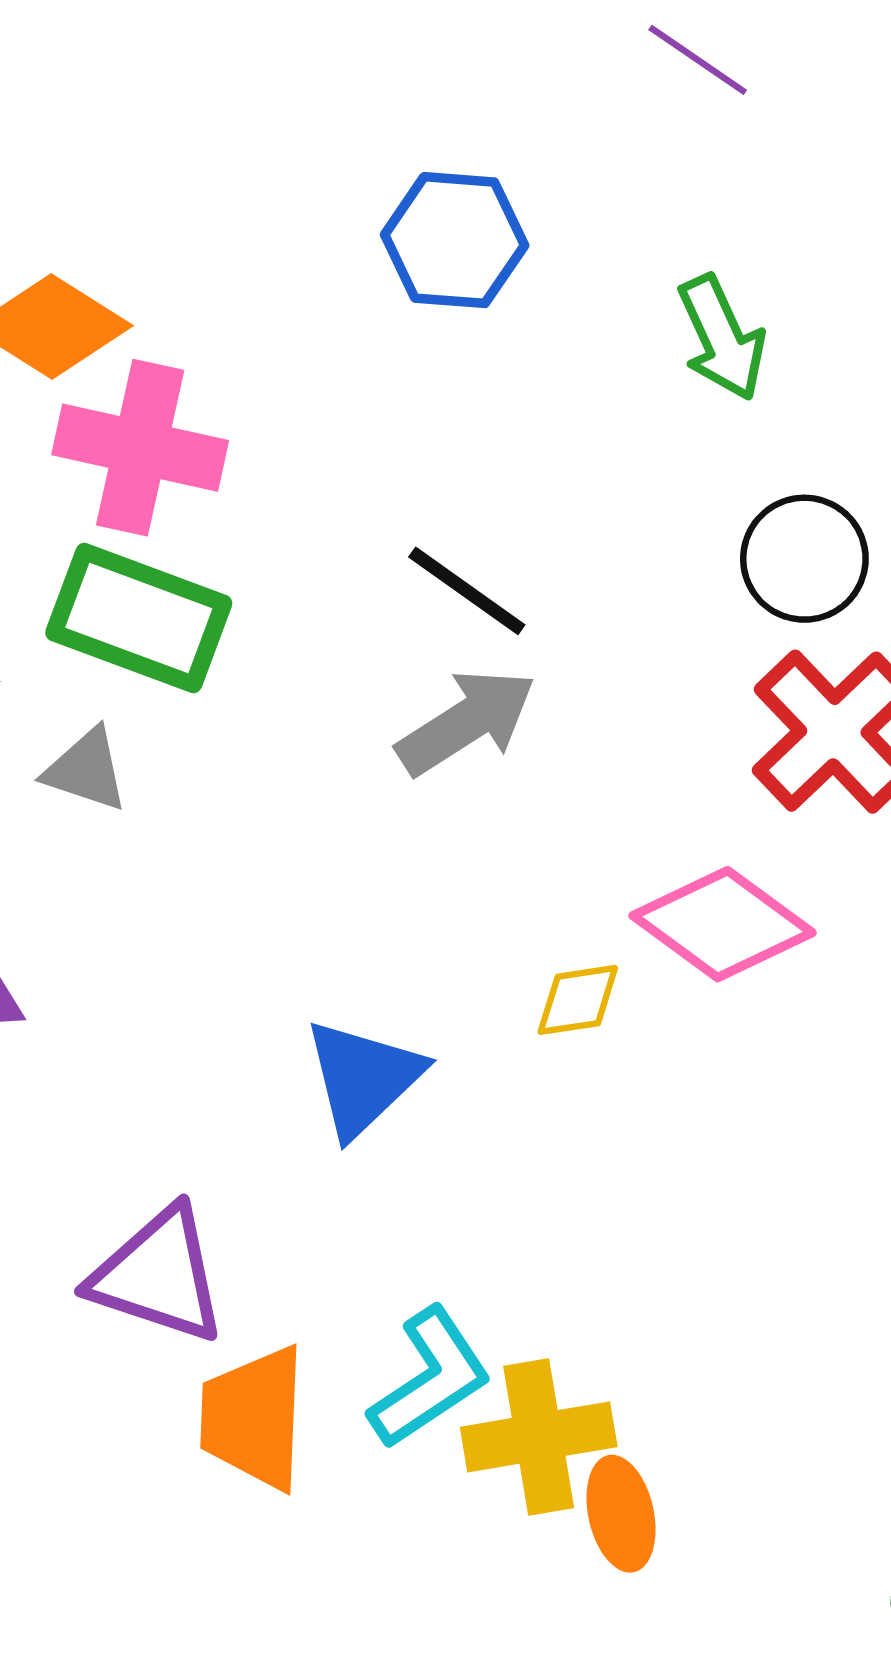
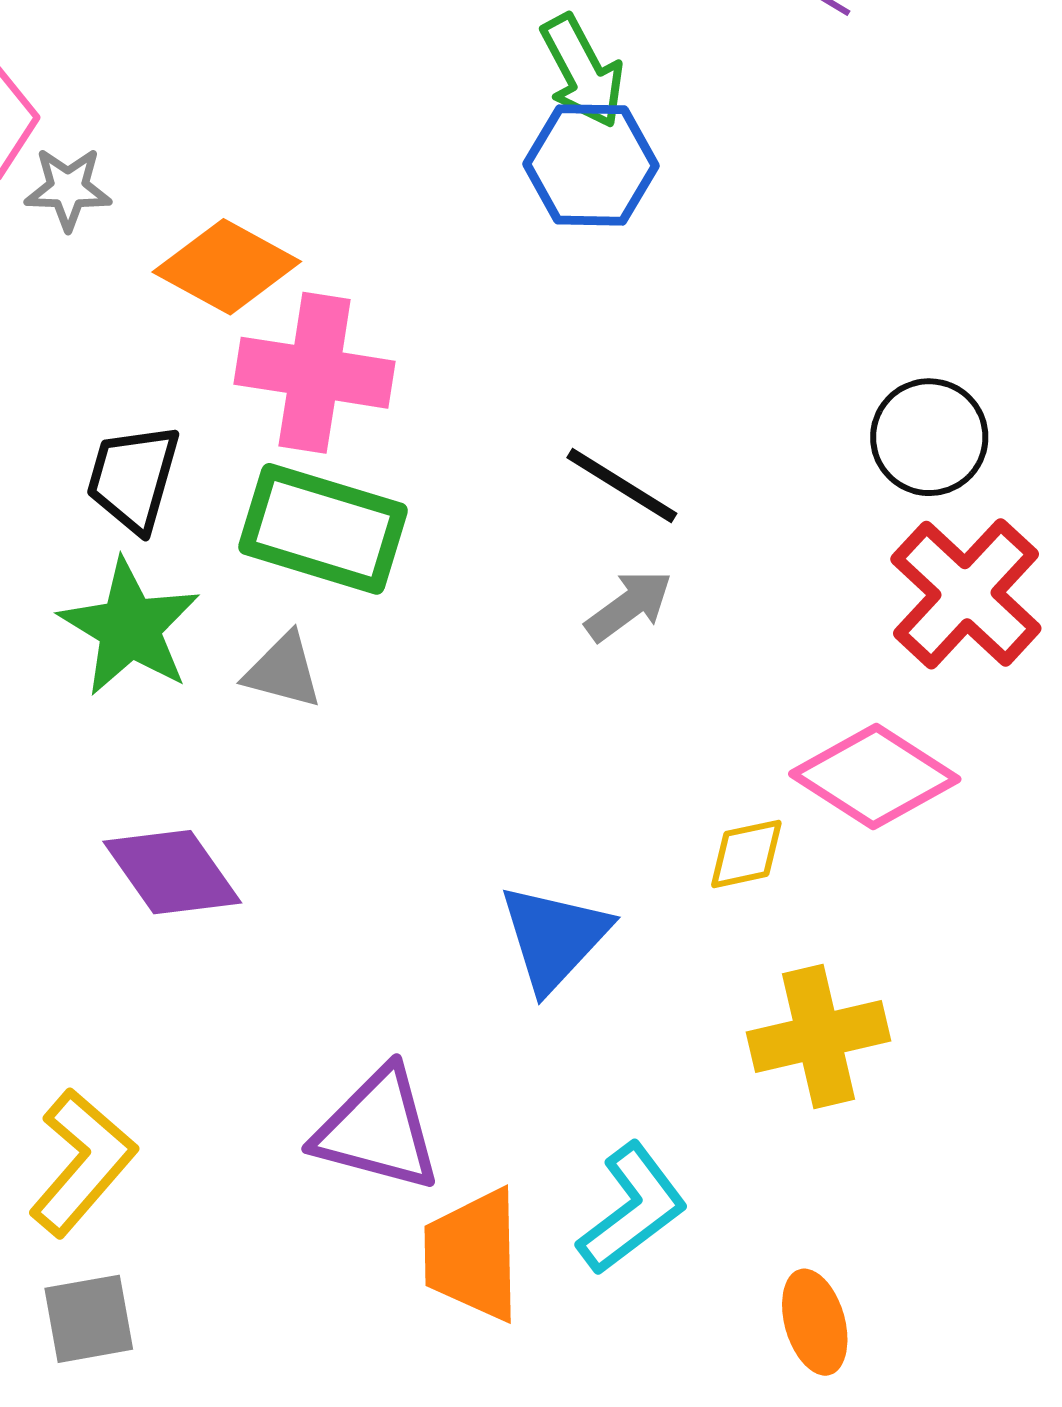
green arrow: (722, 338) -> (582, 71), moved
gray arrow: (466, 722) -> (629, 606), size x0.7
yellow cross: (539, 1437) -> (818, 1036), moved

